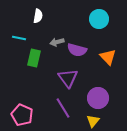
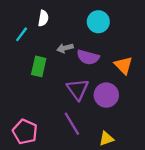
cyan circle: (99, 19) -> (98, 22), moved
cyan line: (19, 38) -> (22, 34), moved, turned -64
purple circle: (98, 98) -> (106, 95), moved
yellow triangle: (93, 121) -> (106, 139), turned 32

